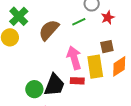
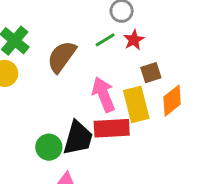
red star: (108, 18) -> (134, 40), moved
red rectangle: (77, 81) -> (112, 128), size x1.6

